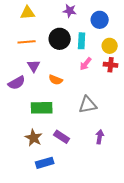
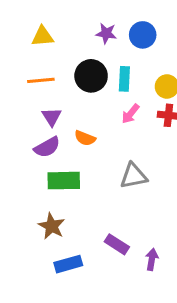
blue circle: (100, 20) -> (143, 35), moved
purple semicircle: (17, 83) -> (47, 147), moved
purple rectangle: (62, 137) -> (117, 244), moved
purple arrow: (100, 137) -> (152, 259), moved

